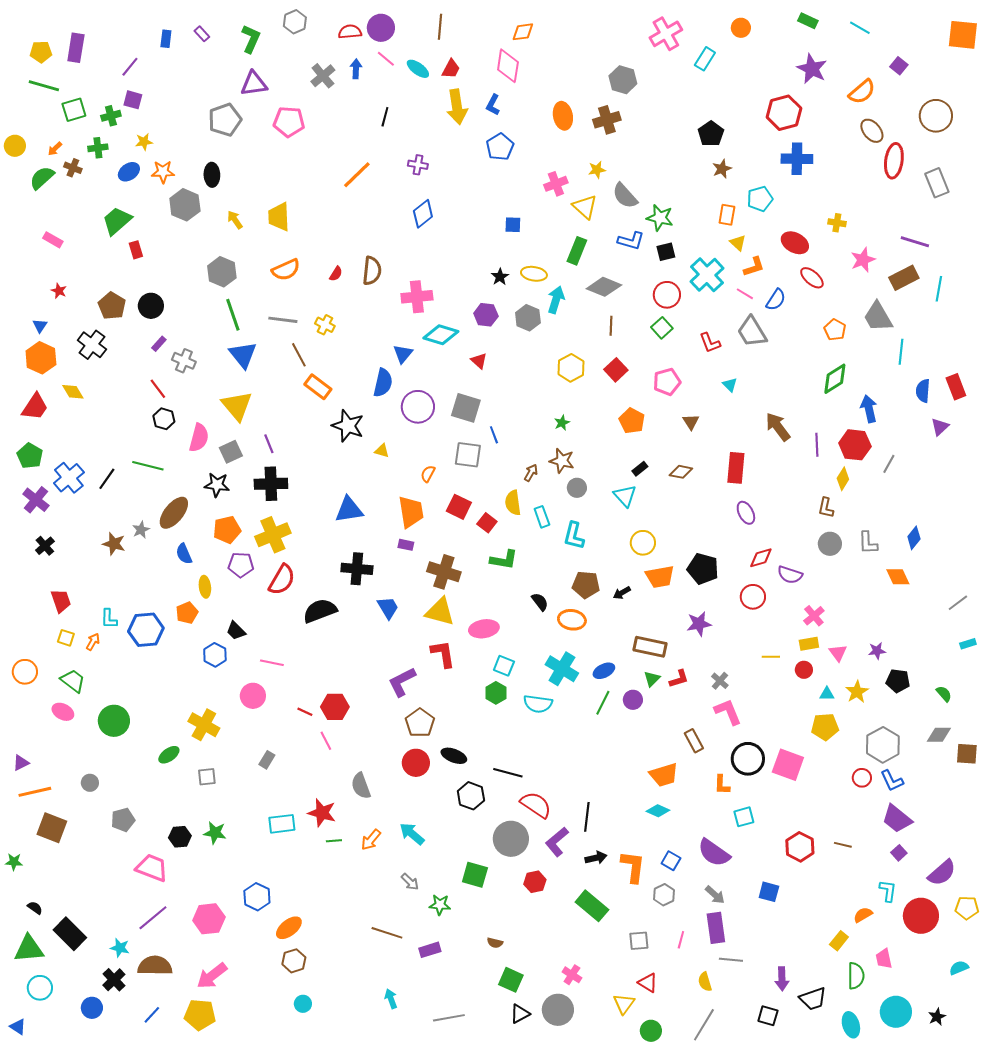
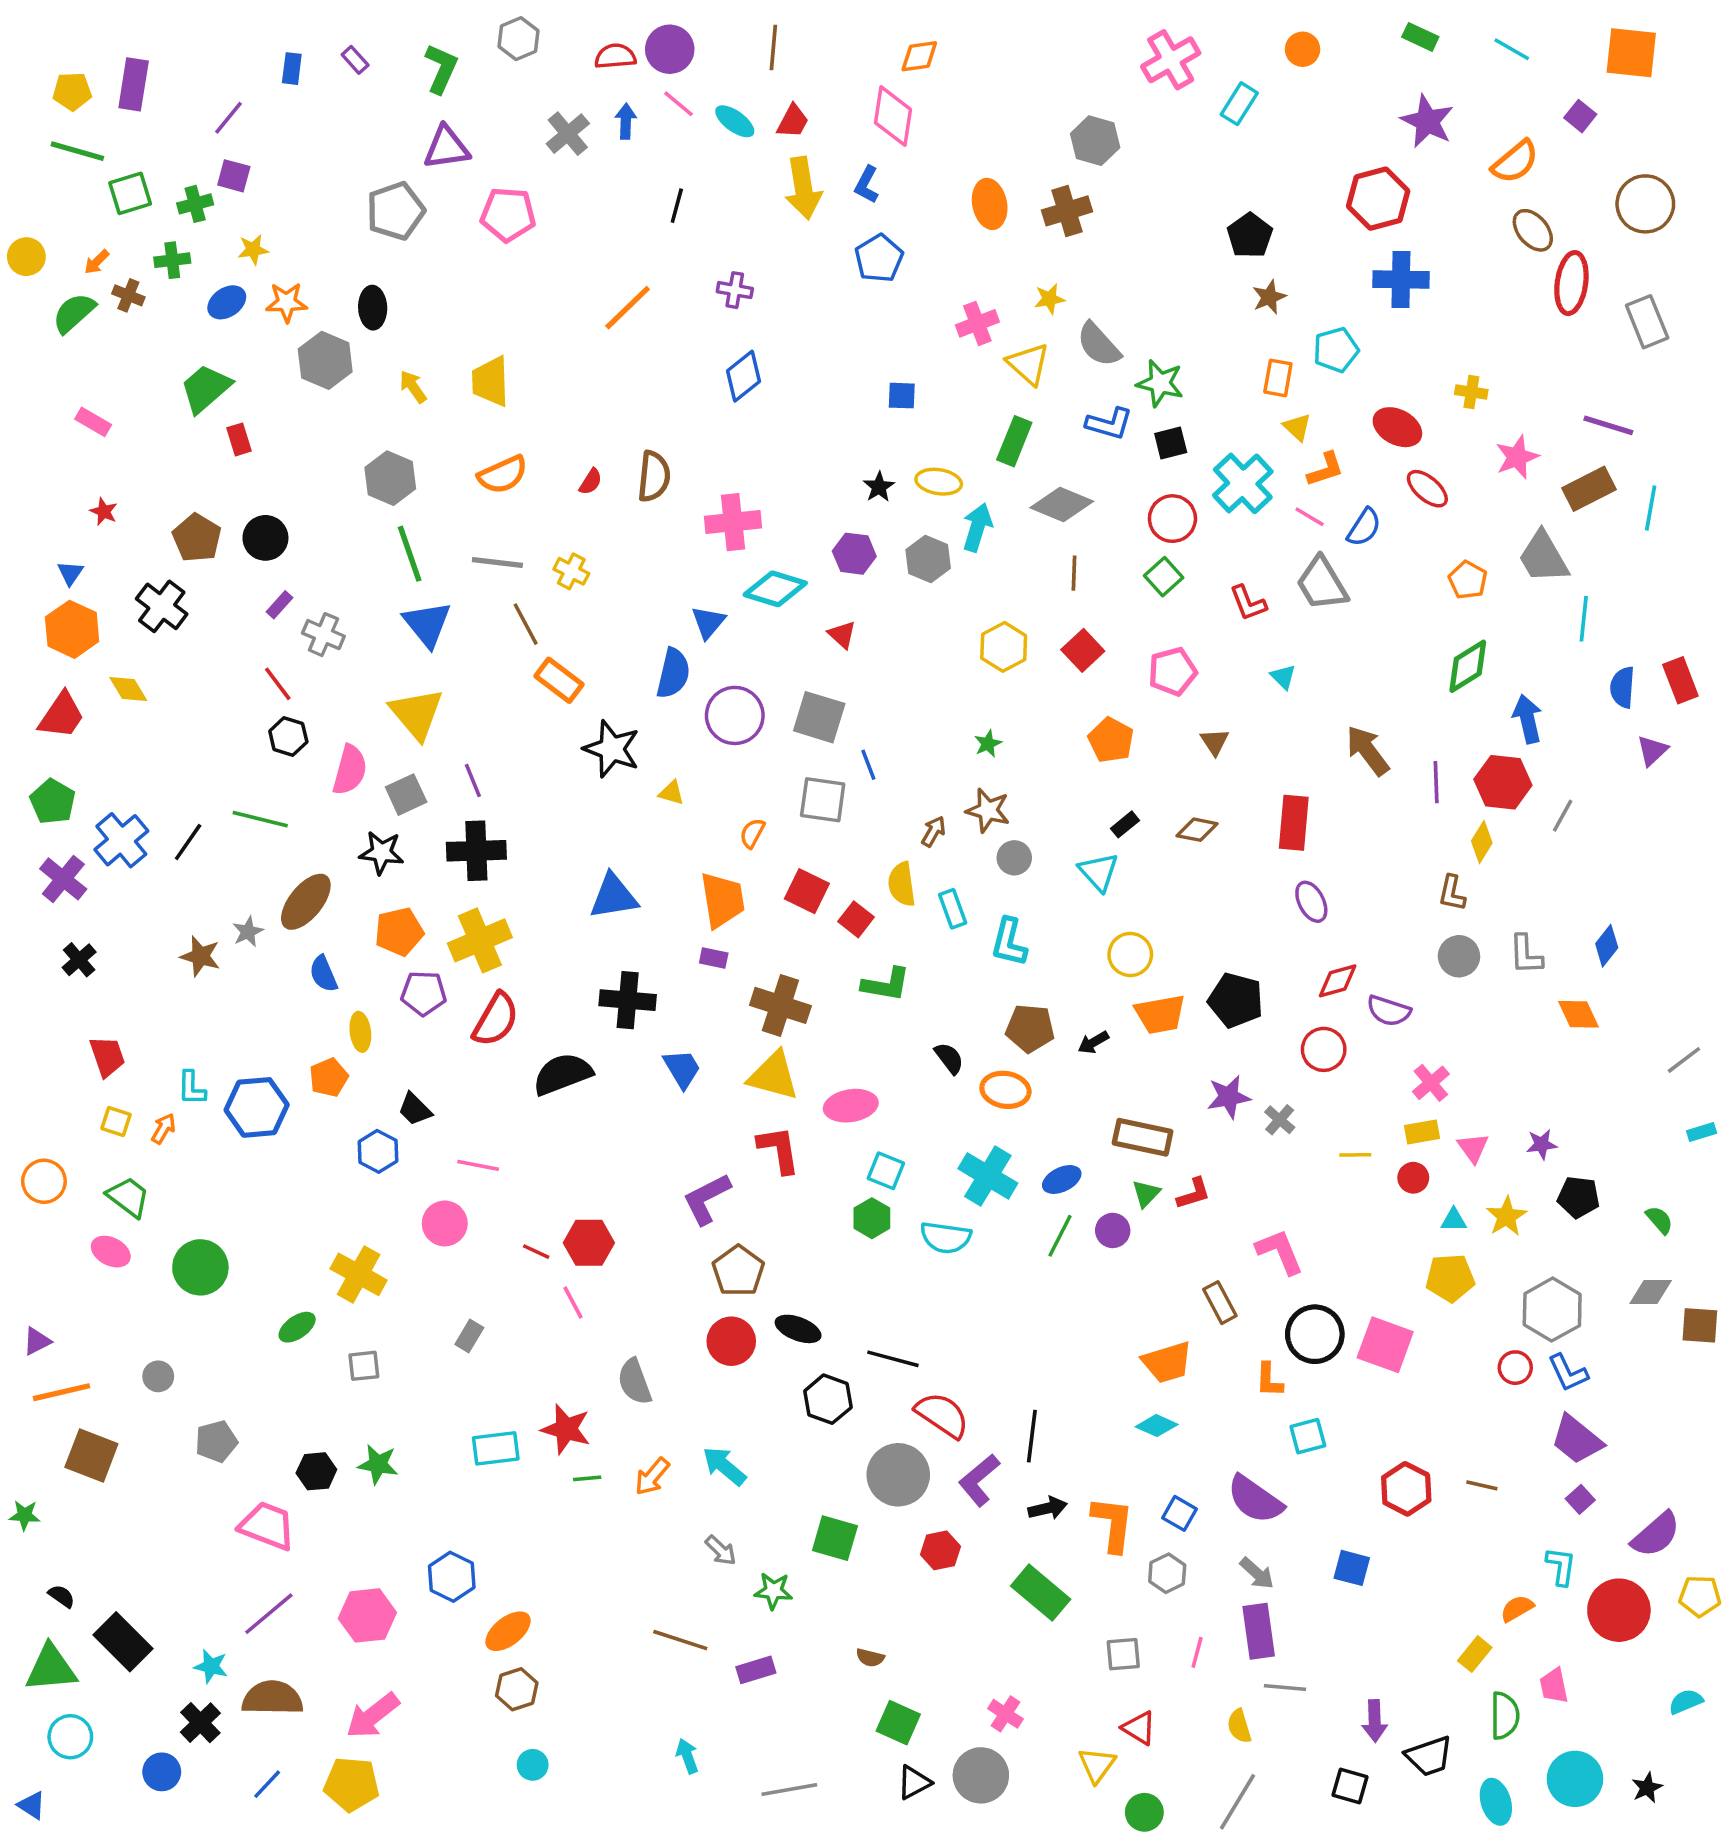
orange square: (963, 35) -> (1631, 53), moved
gray cross: (720, 681) -> (1280, 1120), moved

